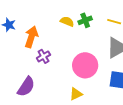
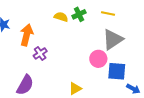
pink circle: (85, 65) -> (98, 59), moved, size x0.7

